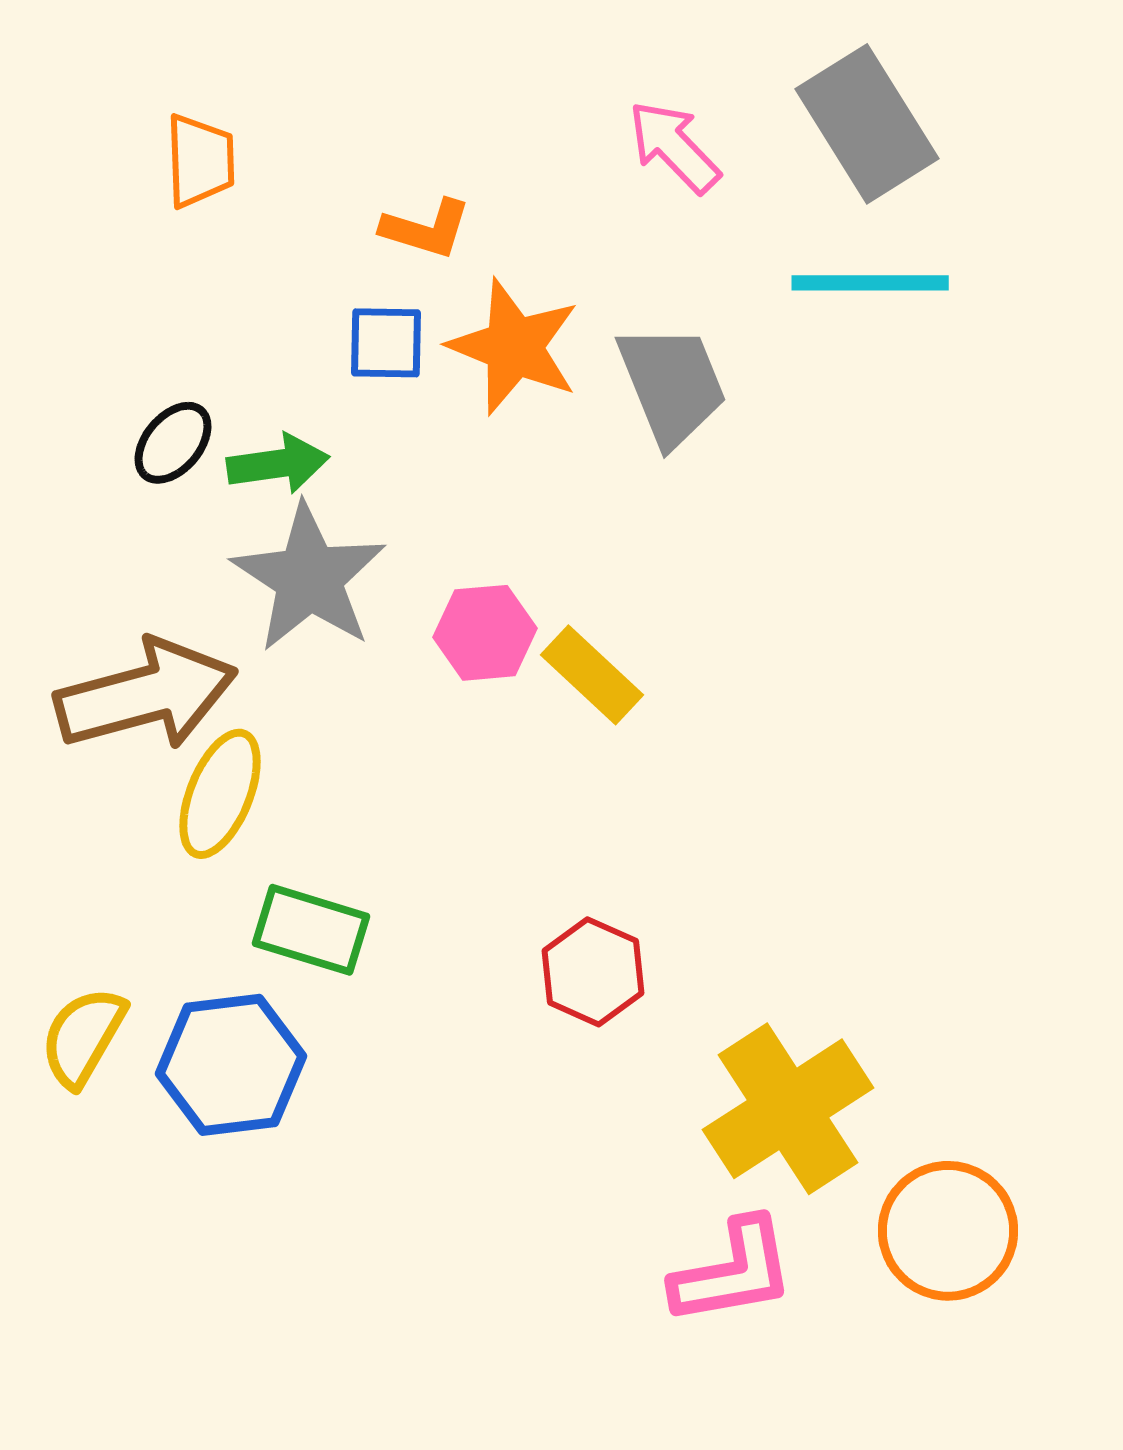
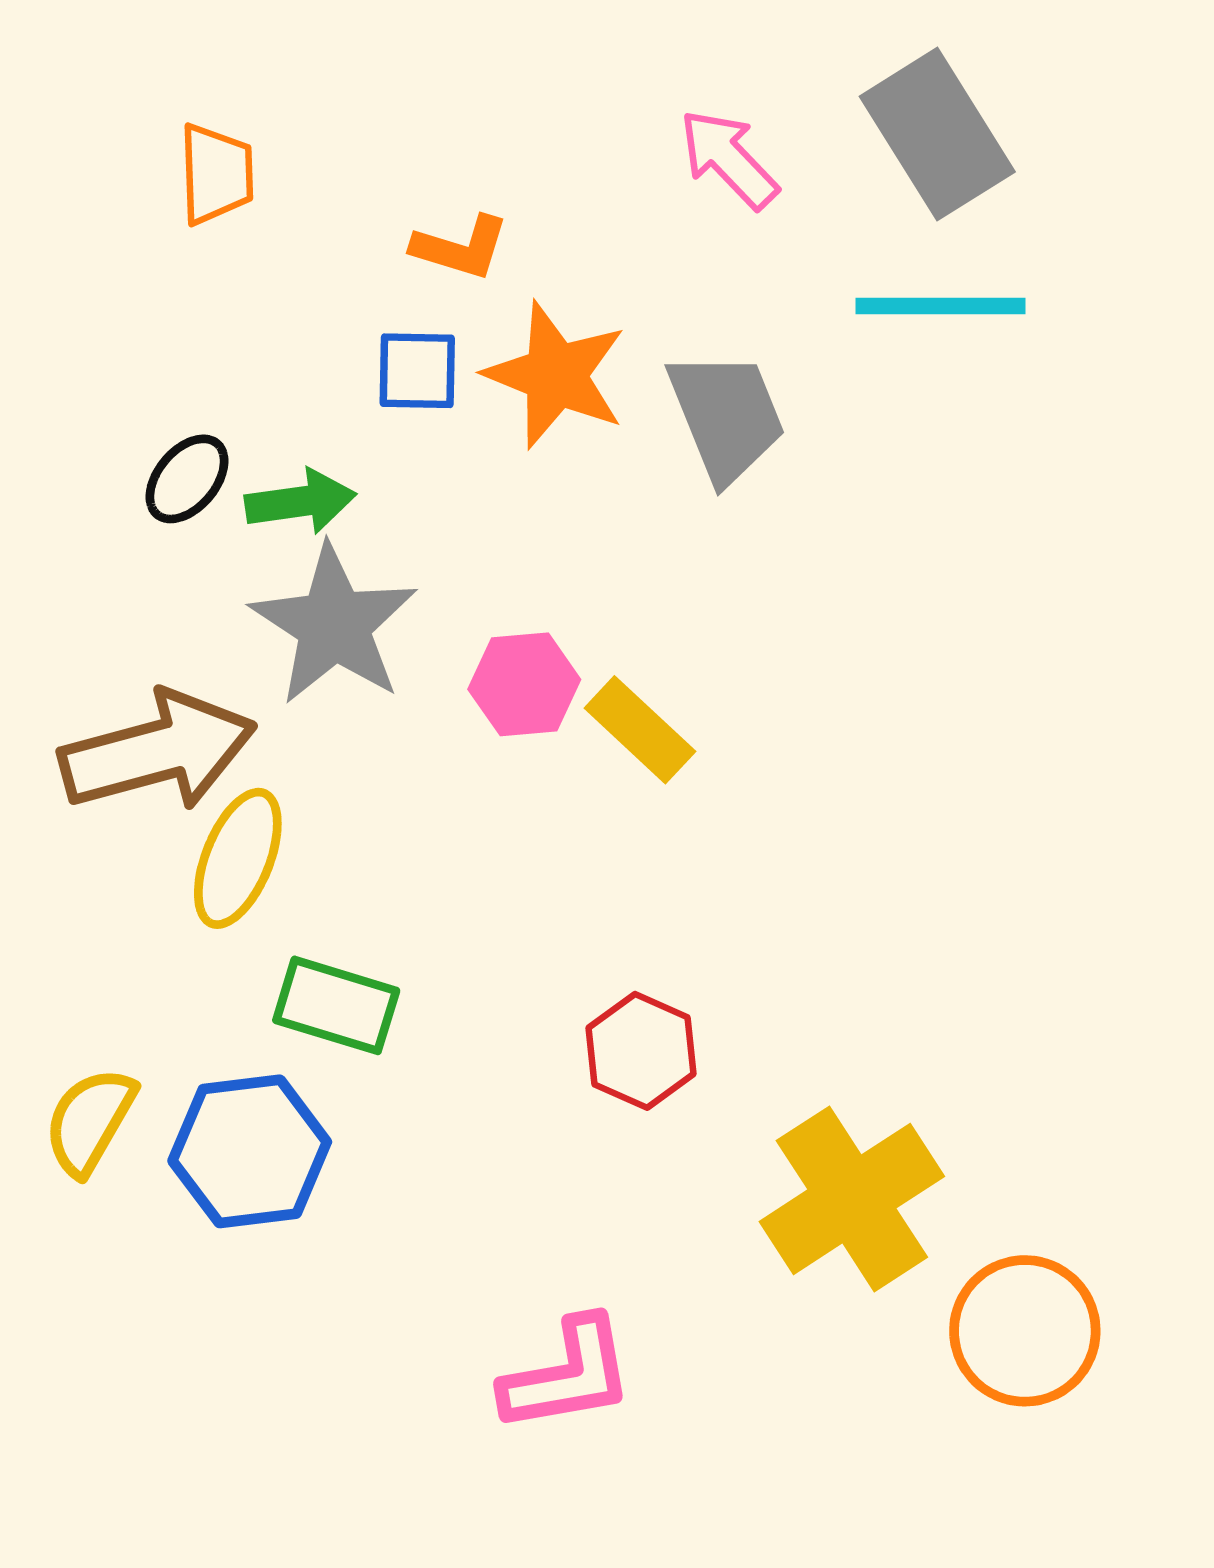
pink L-shape: (733, 1272) -> (568, 1375), moved

